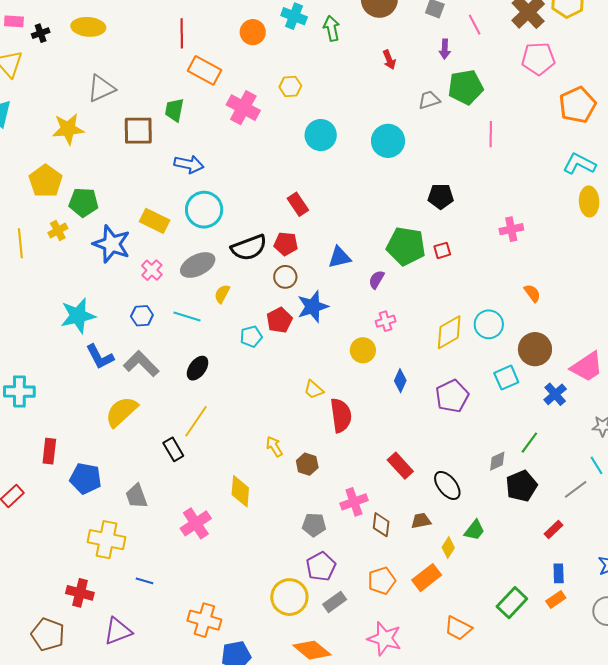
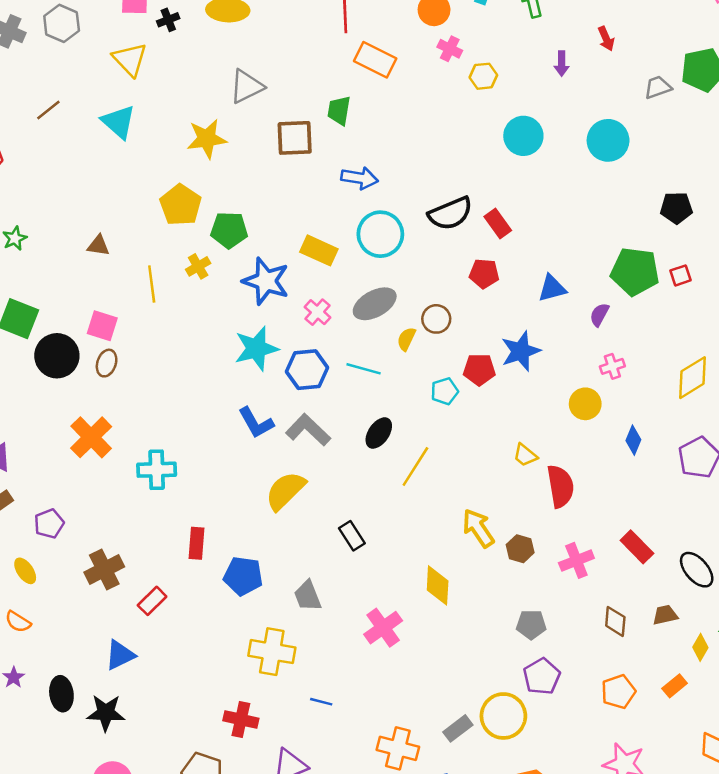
purple arrow: (445, 49) -> (562, 64), moved
pink cross: (243, 108) -> (450, 49), moved, size x0.6
black semicircle: (249, 248) -> (450, 213), moved
brown circle: (285, 277) -> (436, 319), moved
cyan star: (78, 316) -> (256, 349), moved
blue hexagon: (142, 316) -> (307, 370), size x1.5
red pentagon: (279, 320) -> (479, 370), turned 30
yellow line: (196, 421) -> (415, 467), moved
yellow arrow: (274, 447) -> (478, 528), size x1.5
pink cross: (354, 502) -> (576, 560), moved
orange rectangle: (427, 578) -> (675, 686), size x0.7
gray rectangle: (335, 602) -> (458, 728), moved

